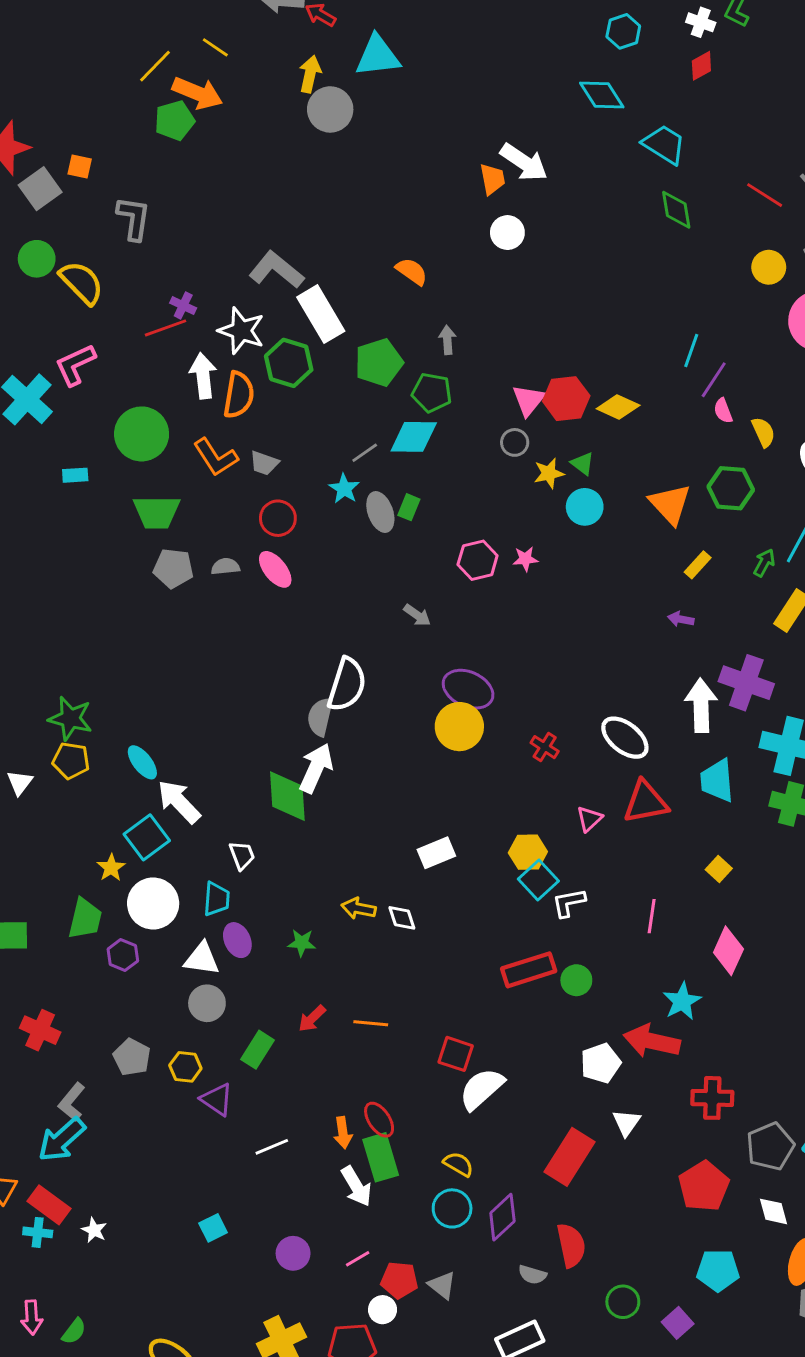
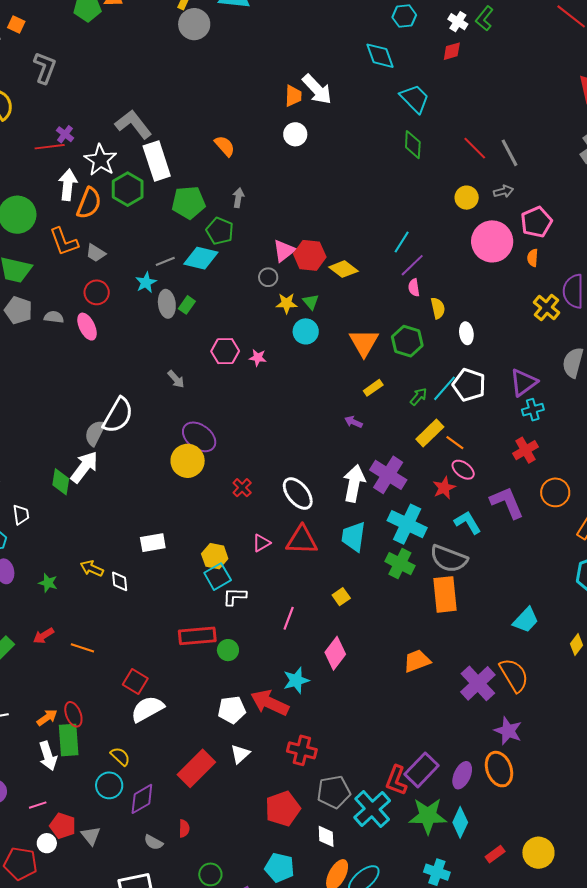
green diamond: (287, 796) -> (61, 482), size x0.7
orange arrow: (343, 1133) -> (47, 718), turned -130
red semicircle: (571, 1245) -> (184, 828), size x0.6

